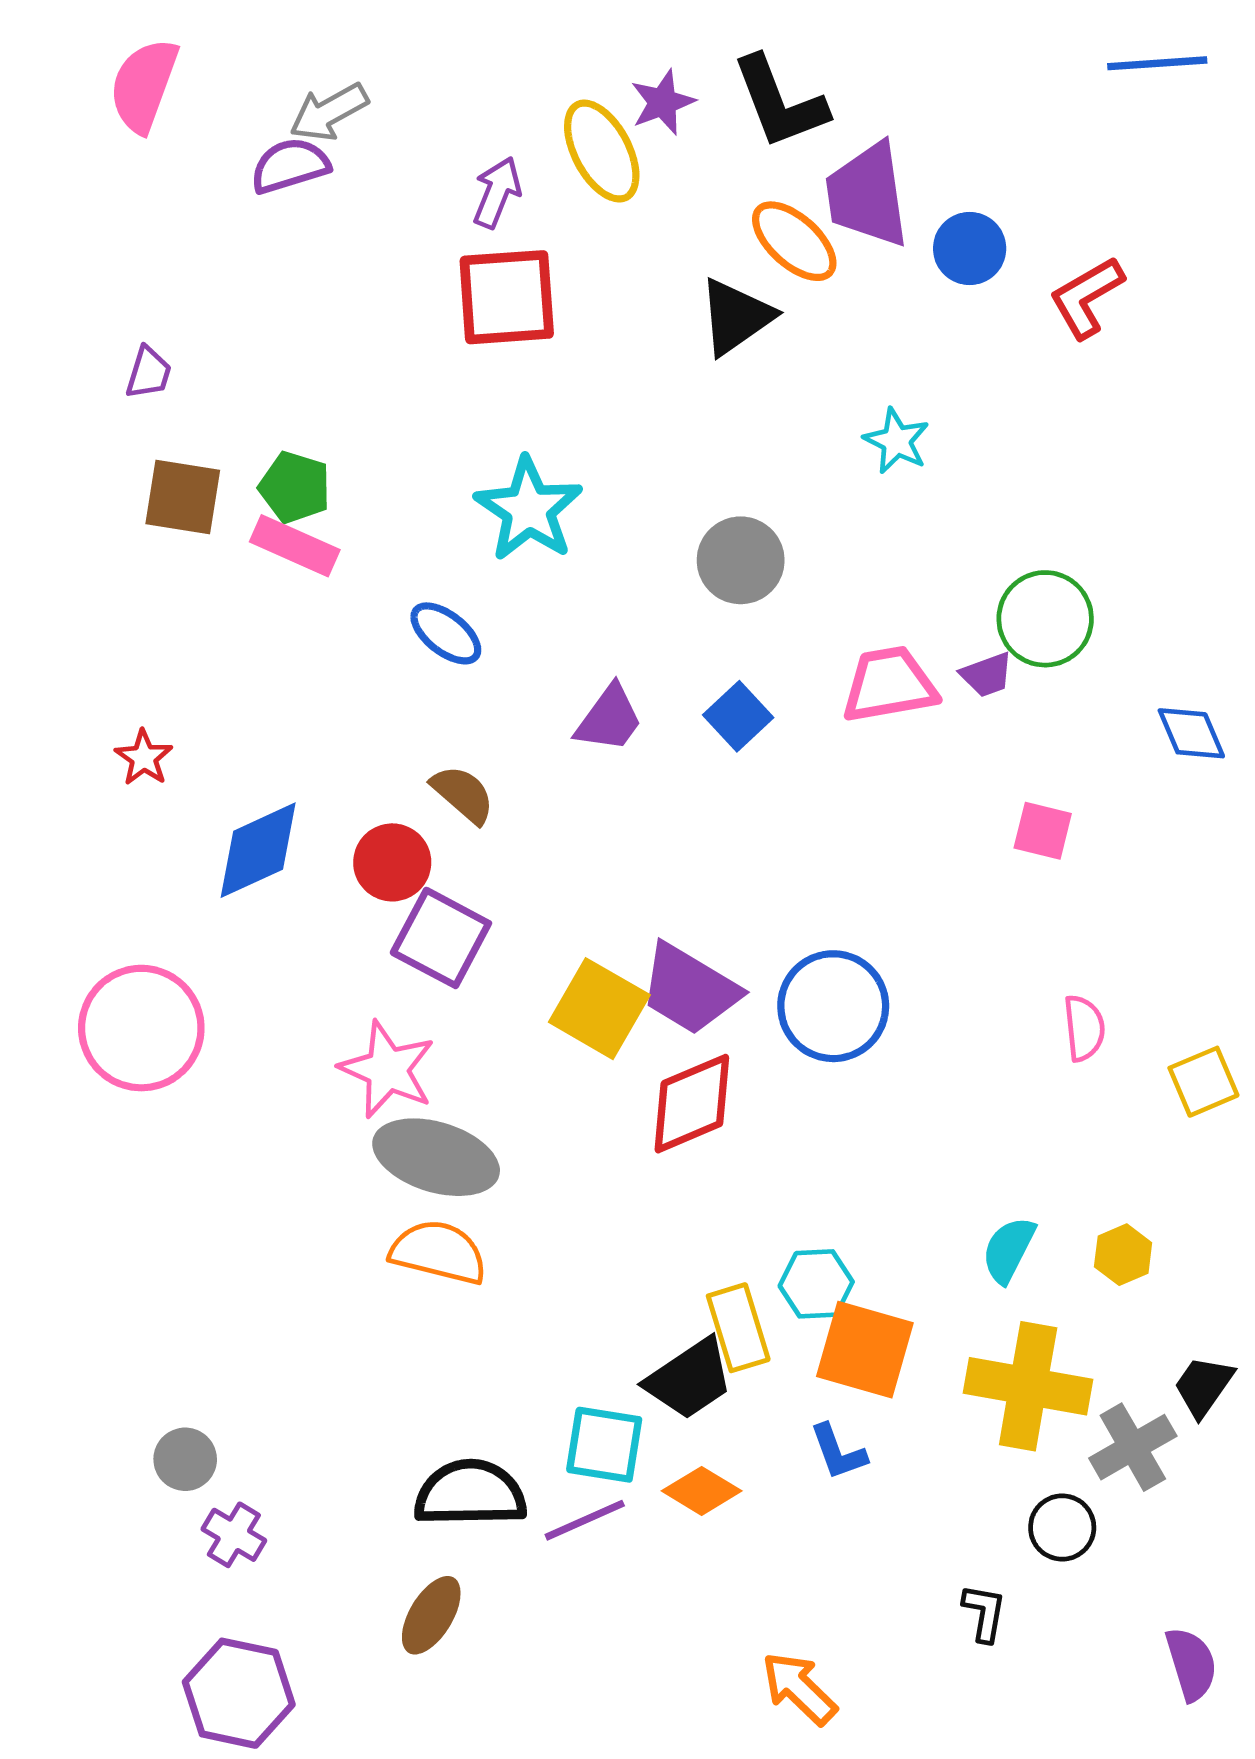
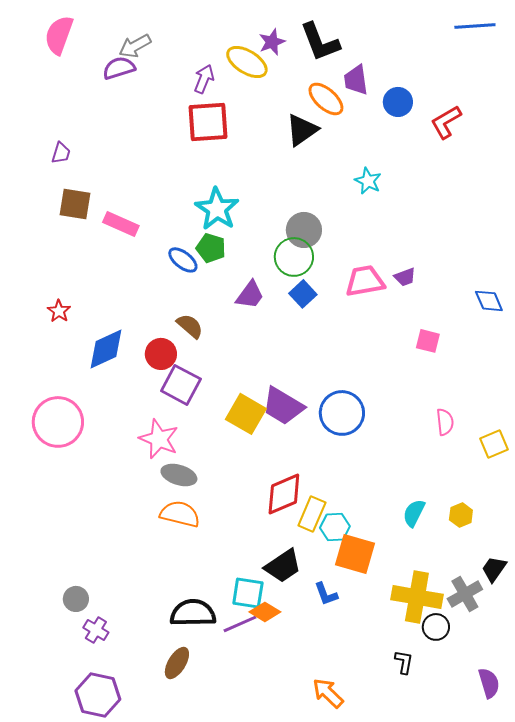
yellow ellipse: (602, 151) -> (247, 62), turned -30
purple trapezoid: (867, 195) -> (356, 80), size x0.7
green pentagon: (295, 487) -> (211, 248), moved
green circle: (1045, 619) -> (294, 257), moved
red diamond: (692, 1104) -> (284, 494), moved
gray ellipse: (436, 1157) -> (179, 475), size x0.7
yellow rectangle: (738, 1328) -> (312, 514), moved, turned 40
yellow cross: (1028, 1386) -> (417, 597), moved
blue L-shape: (838, 1452) -> (326, 594), moved
orange diamond: (702, 1491) -> (265, 612), moved

